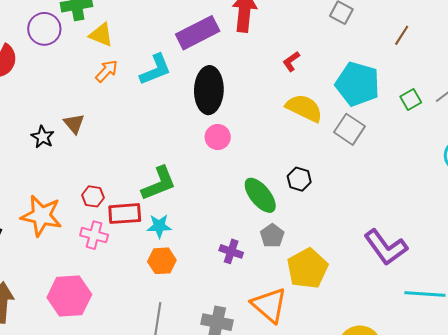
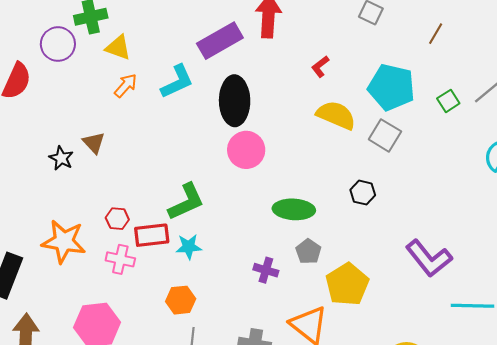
pink circle: (218, 137) -> (246, 150), size x1.4
black hexagon: (299, 179) -> (363, 193), moved
green ellipse: (260, 195) -> (294, 209), turned -45
orange hexagon: (162, 261) -> (181, 300), moved

